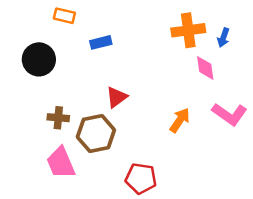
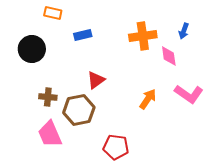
orange cross: (188, 30) -> (143, 36), moved

